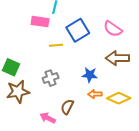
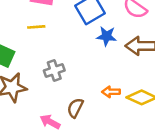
yellow line: (56, 45) -> (36, 27), moved
blue star: (90, 75) -> (106, 36), moved

